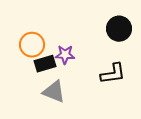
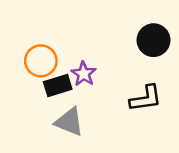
purple star: (65, 55) -> (84, 74), turned 30

